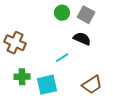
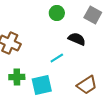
gray square: (86, 15) -> (93, 15), moved

